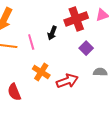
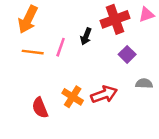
pink line: (31, 42) -> (61, 47), turned 35
orange cross: (41, 72) -> (73, 97), moved

